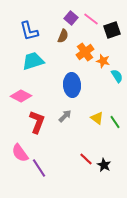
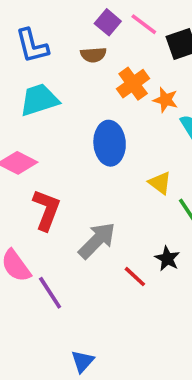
brown semicircle: (63, 36) -> (93, 55), turned 64
gray arrow: (65, 116) -> (97, 241), moved, size x1.6
yellow triangle: (97, 118) -> (160, 183), moved
black star: (104, 165) -> (167, 259), moved

